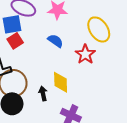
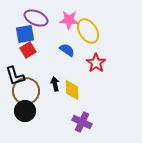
yellow ellipse: (99, 29) -> (88, 31), moved
black arrow: (43, 94) -> (55, 84), moved

